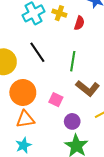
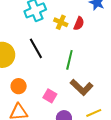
yellow cross: (59, 13) -> (61, 22), moved
orange circle: (23, 92) -> (19, 86), size x0.6

